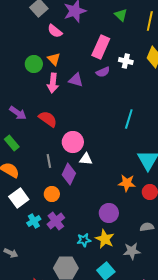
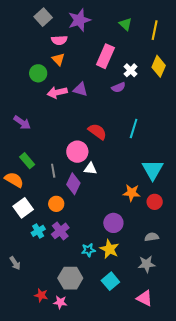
pink semicircle: (55, 31) -> (59, 40), turned -42
orange triangle: (54, 59) -> (58, 59), moved
white cross: (126, 61) -> (131, 70), turned 32
purple semicircle: (103, 72) -> (118, 87), moved
pink arrow: (53, 83) -> (57, 92), turned 72
red semicircle: (48, 119) -> (97, 132), moved
green rectangle: (12, 143) -> (27, 161), moved
gray star: (132, 251) -> (147, 264), moved
gray arrow: (11, 253) -> (15, 263), turned 32

